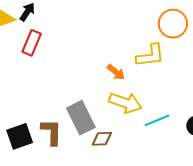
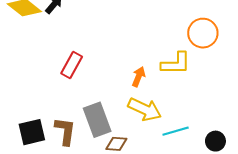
red rectangle: (32, 43) -> (72, 65), moved
orange arrow: (116, 72) -> (139, 77), turned -114

